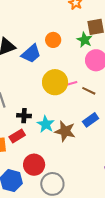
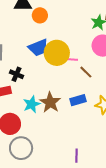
orange circle: (53, 40) -> (40, 15), moved
blue trapezoid: (31, 54) -> (38, 48), moved
cyan star: (46, 124) -> (32, 104), moved

